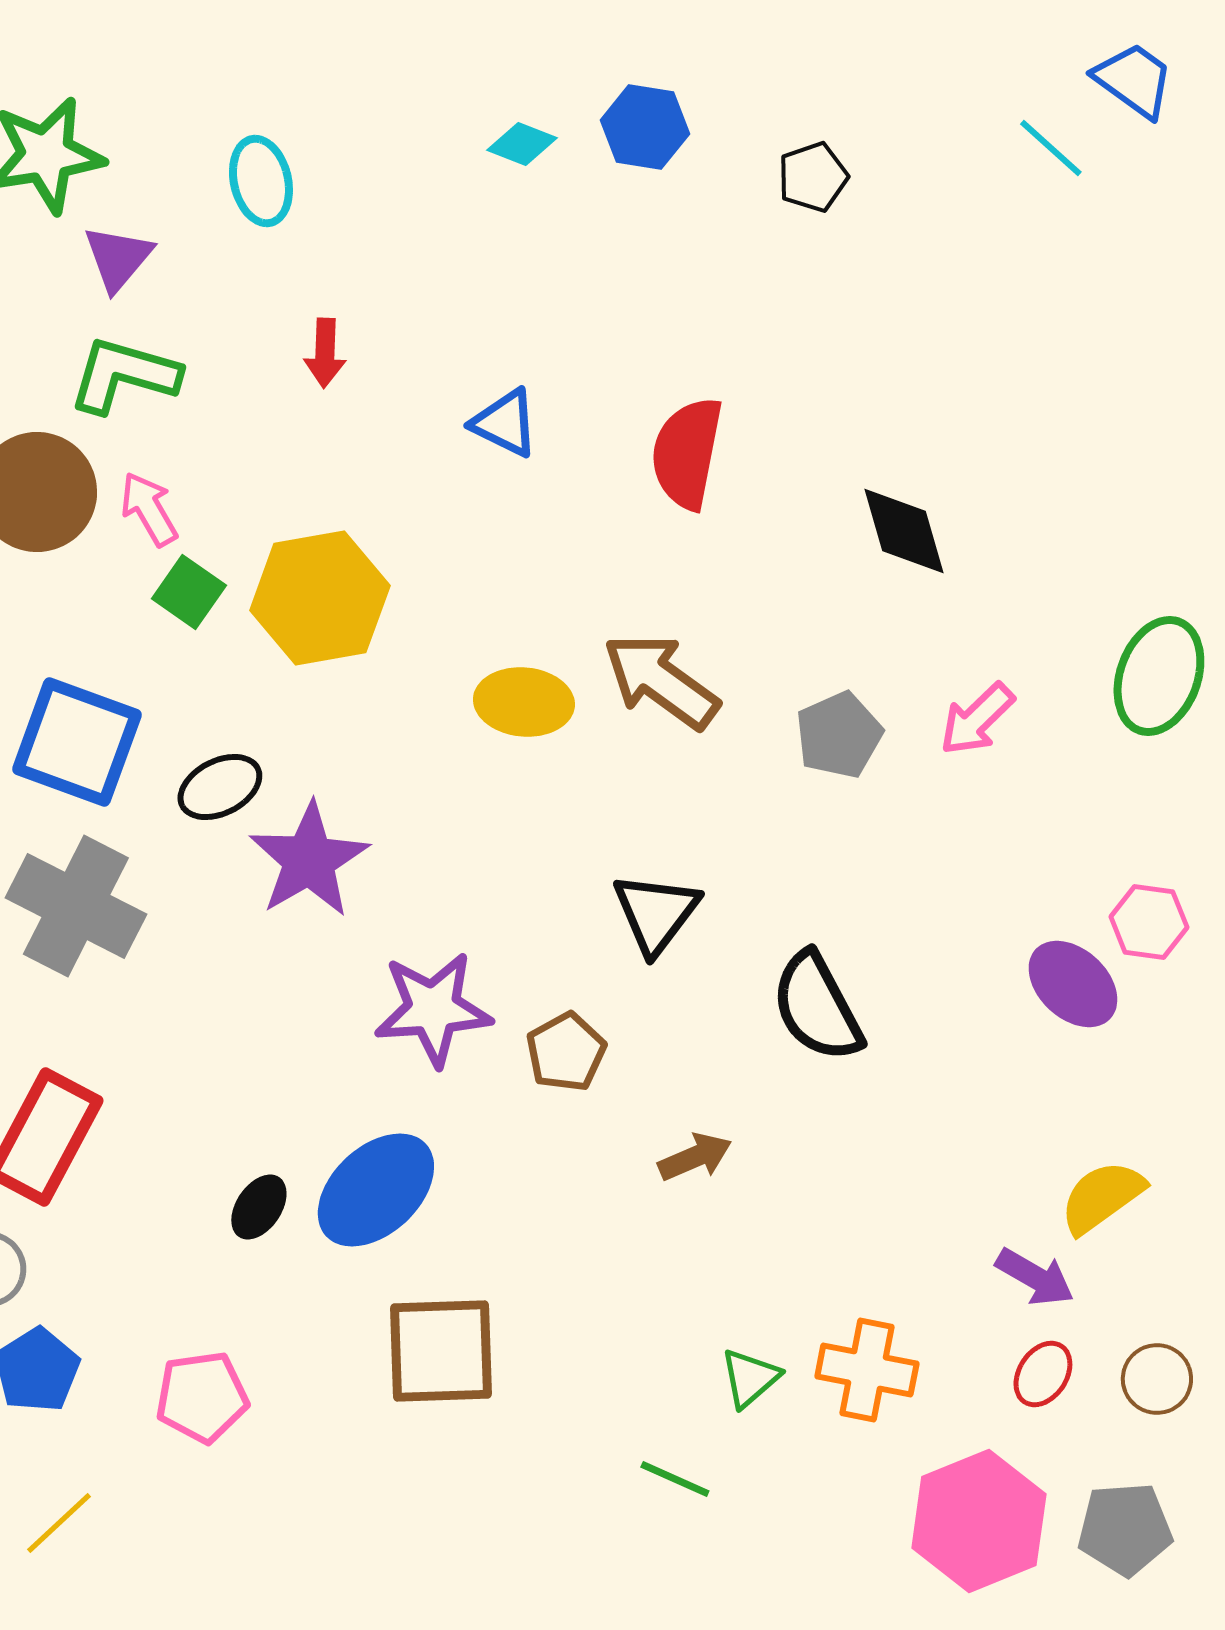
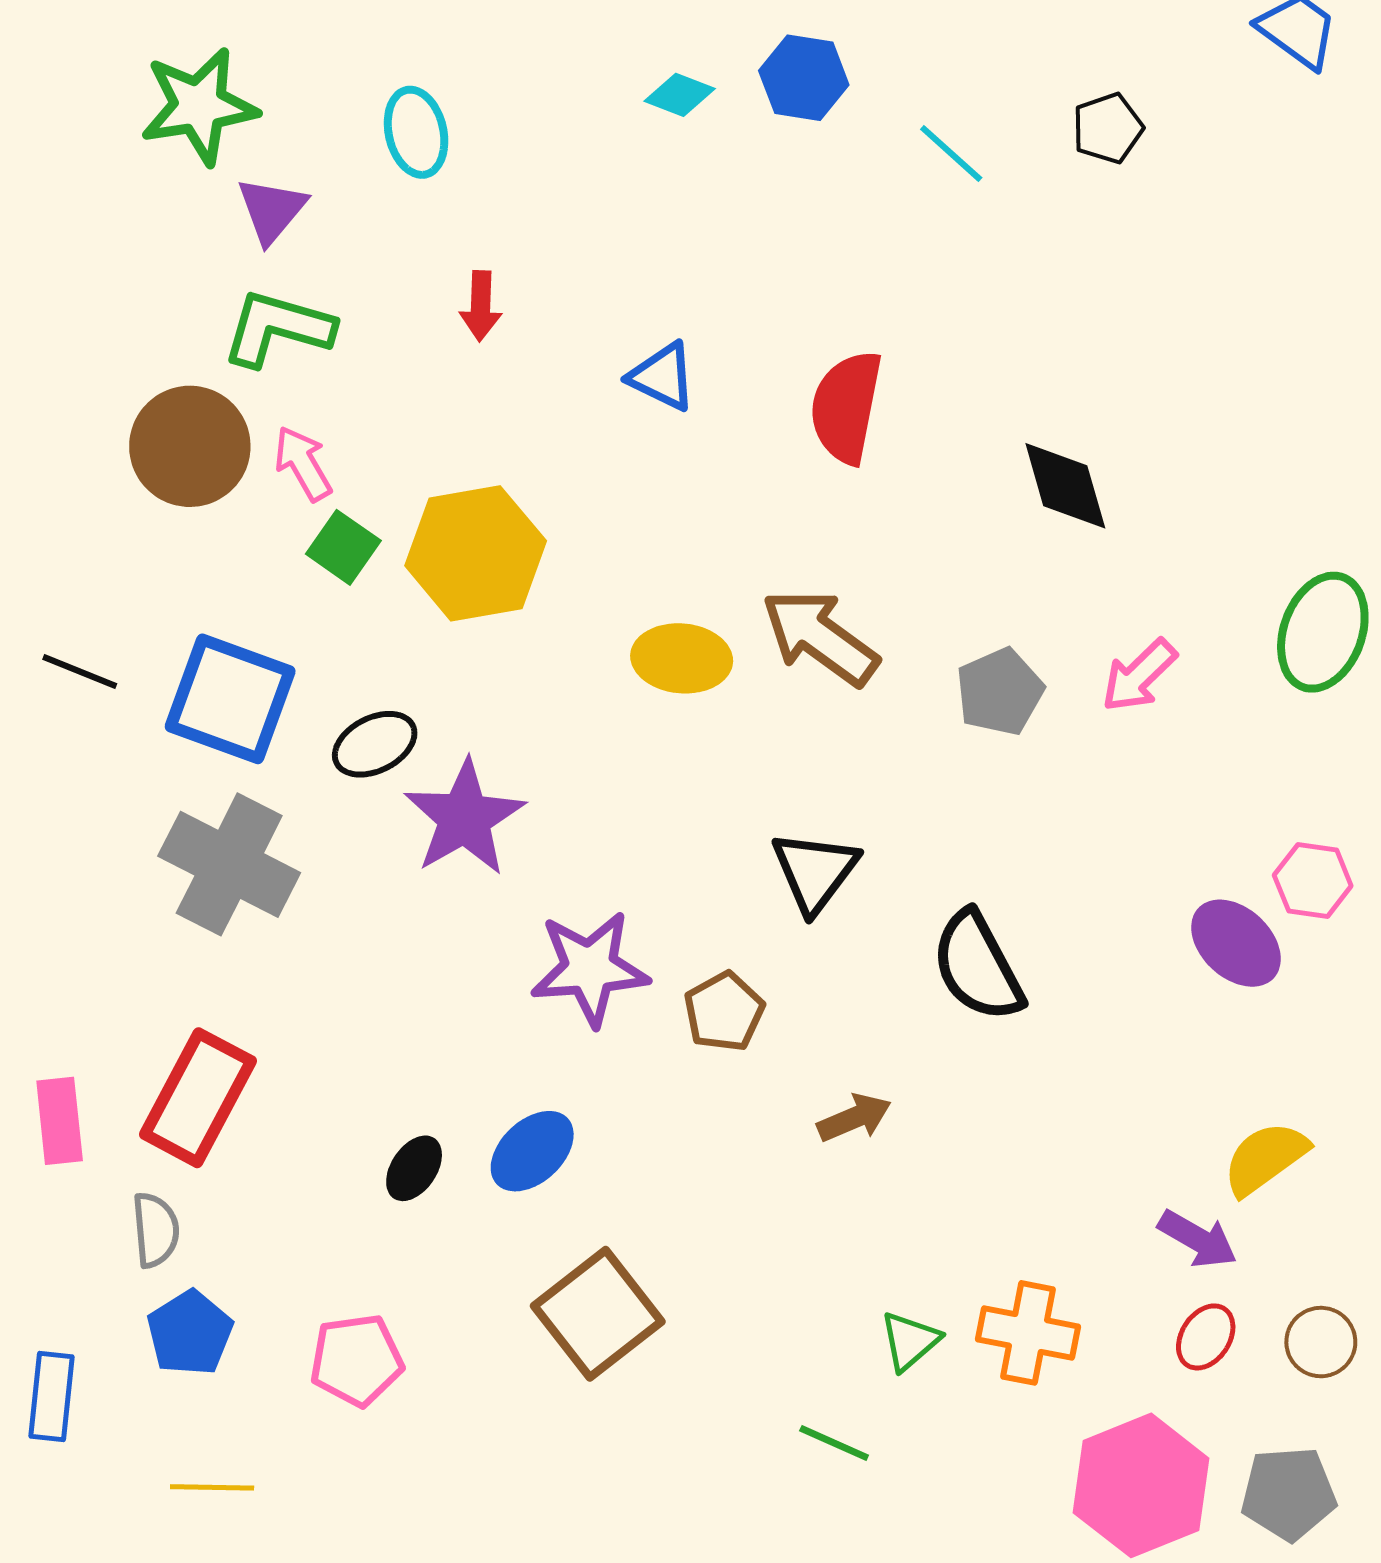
cyan line: (1051, 148) -> (951, 153), moved
black pentagon: (813, 177) -> (1108, 128), moved
blue ellipse: (376, 1190) -> (532, 1151), size x0.7
brown square: (441, 1351) -> (598, 1314), turned -36
yellow line: (59, 1523) -> (212, 1487), turned 44

